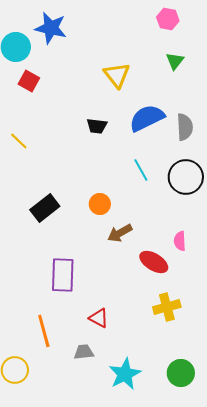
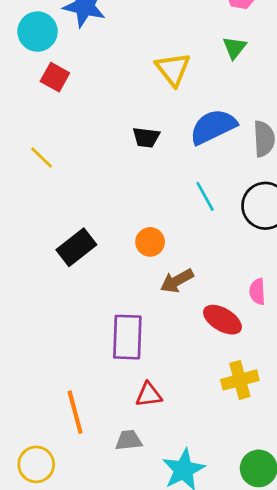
green triangle: (175, 61) -> (235, 48), moved
purple rectangle: (63, 275) -> (127, 337), moved
red triangle: (99, 318) -> (149, 395), turned -35

